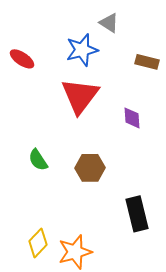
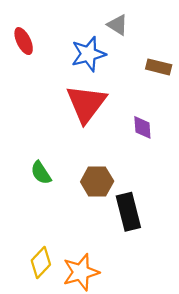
red ellipse: (22, 59) -> (24, 41), moved, turned 30
black rectangle: (137, 214) -> (128, 212), moved

